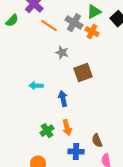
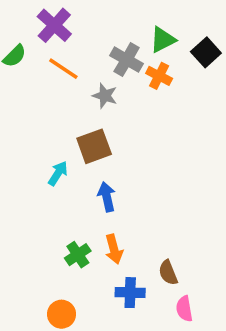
orange line: (49, 26) -> (63, 69), moved
gray star: (62, 53) -> (105, 96), moved
brown square: (83, 73) -> (94, 146), moved
cyan arrow: (36, 86) -> (58, 173), turned 120

